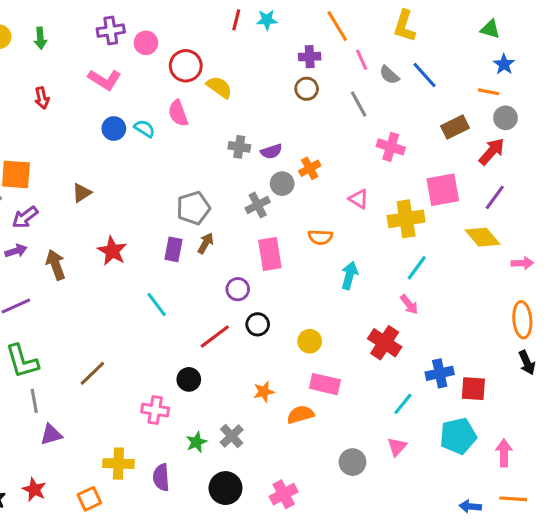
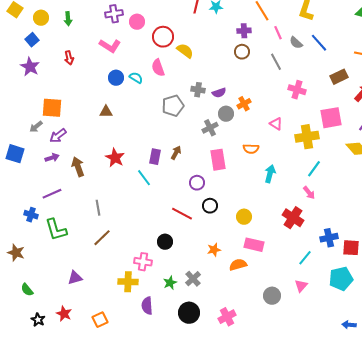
brown triangle: (82, 193) -> (106, 112), moved, turned 32
gray pentagon: (193, 208) -> (173, 106), moved
cyan line: (157, 304) -> (144, 178), moved
red line: (215, 337) -> (182, 214), turned 65
gray line: (34, 401) -> (98, 208), moved
yellow cross: (118, 464) -> (128, 282), moved

